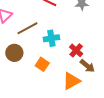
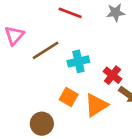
brown circle: (14, 53) -> (42, 124), moved
orange triangle: (71, 81) -> (96, 105), moved

